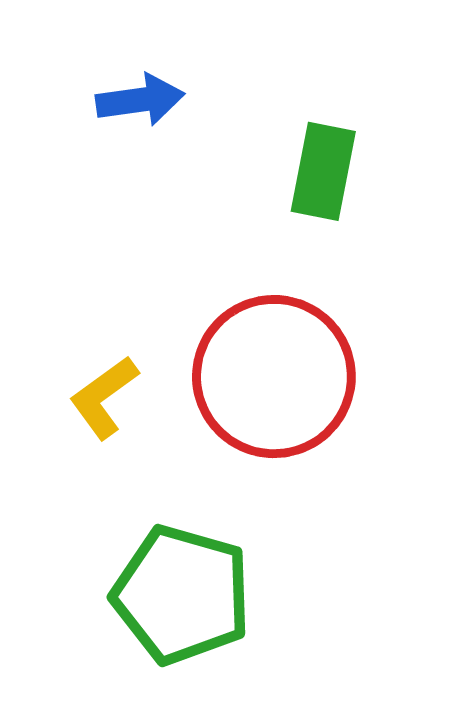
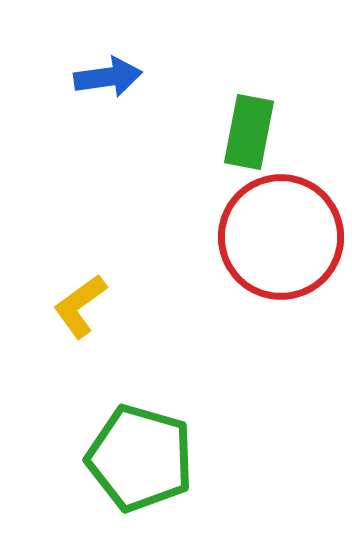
red circle: (274, 377) -> (281, 237), moved

